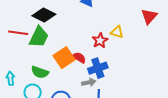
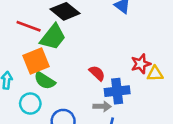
yellow triangle: (117, 32) -> (155, 74), moved, turned -32
red star: (100, 40) -> (141, 64), moved
orange square: (64, 58) -> (36, 61), moved

